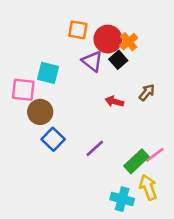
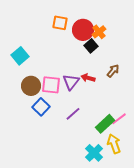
purple triangle: (92, 61) -> (71, 82), moved, turned 30
cyan square: (48, 73) -> (20, 56), moved, turned 36
pink square: (23, 90) -> (51, 85), moved
cyan cross: (122, 199) -> (94, 153), turned 30

